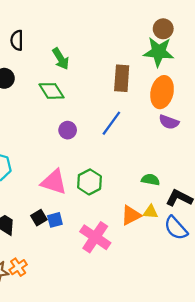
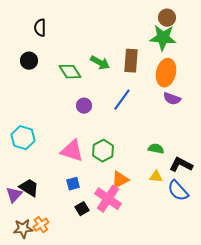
green arrow: (61, 59) -> (100, 63), moved, turned -30
orange triangle: (131, 215) -> (120, 180), moved
black square: (39, 218) -> (82, 209), moved

